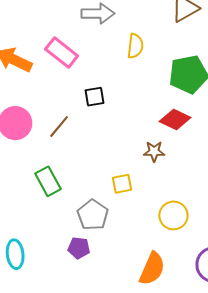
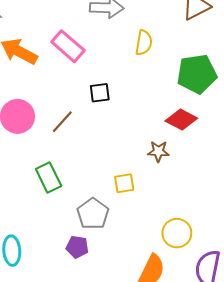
yellow circle: (173, 215) -> (177, 233), moved

